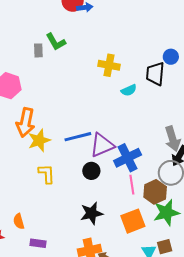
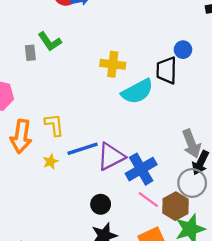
cyan semicircle: (129, 90) -> (137, 91), size x1.8
yellow star: (39, 140) -> (50, 162), moved, size x0.6
black circle: (91, 171) -> (101, 204), moved
yellow L-shape: (47, 174) -> (54, 125), moved
pink line: (132, 185) -> (148, 200), turned -42

